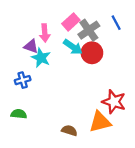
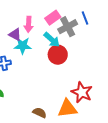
blue line: (116, 23) -> (85, 18), moved
red circle: (92, 53) -> (58, 55), moved
cyan star: (41, 58) -> (23, 46), turned -30

